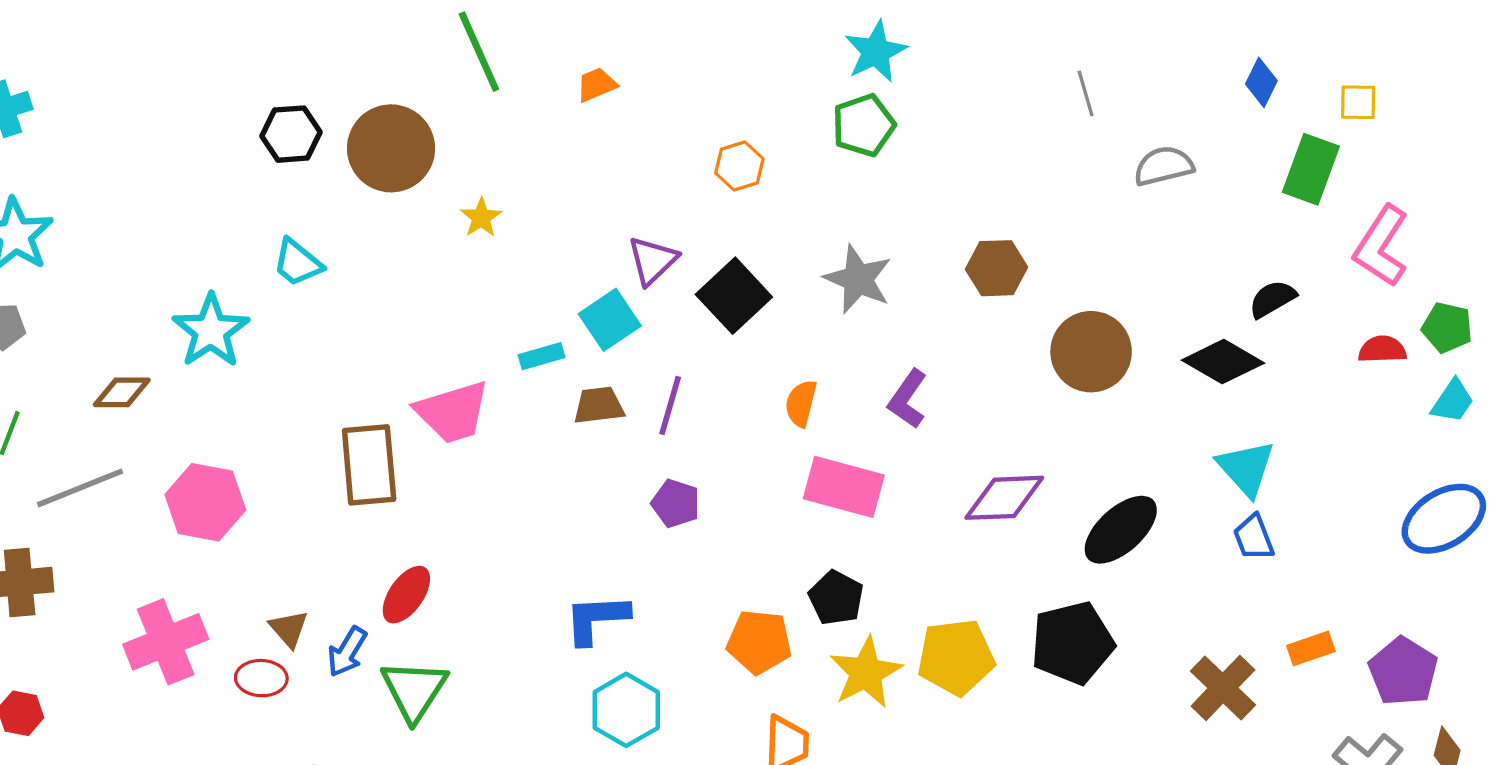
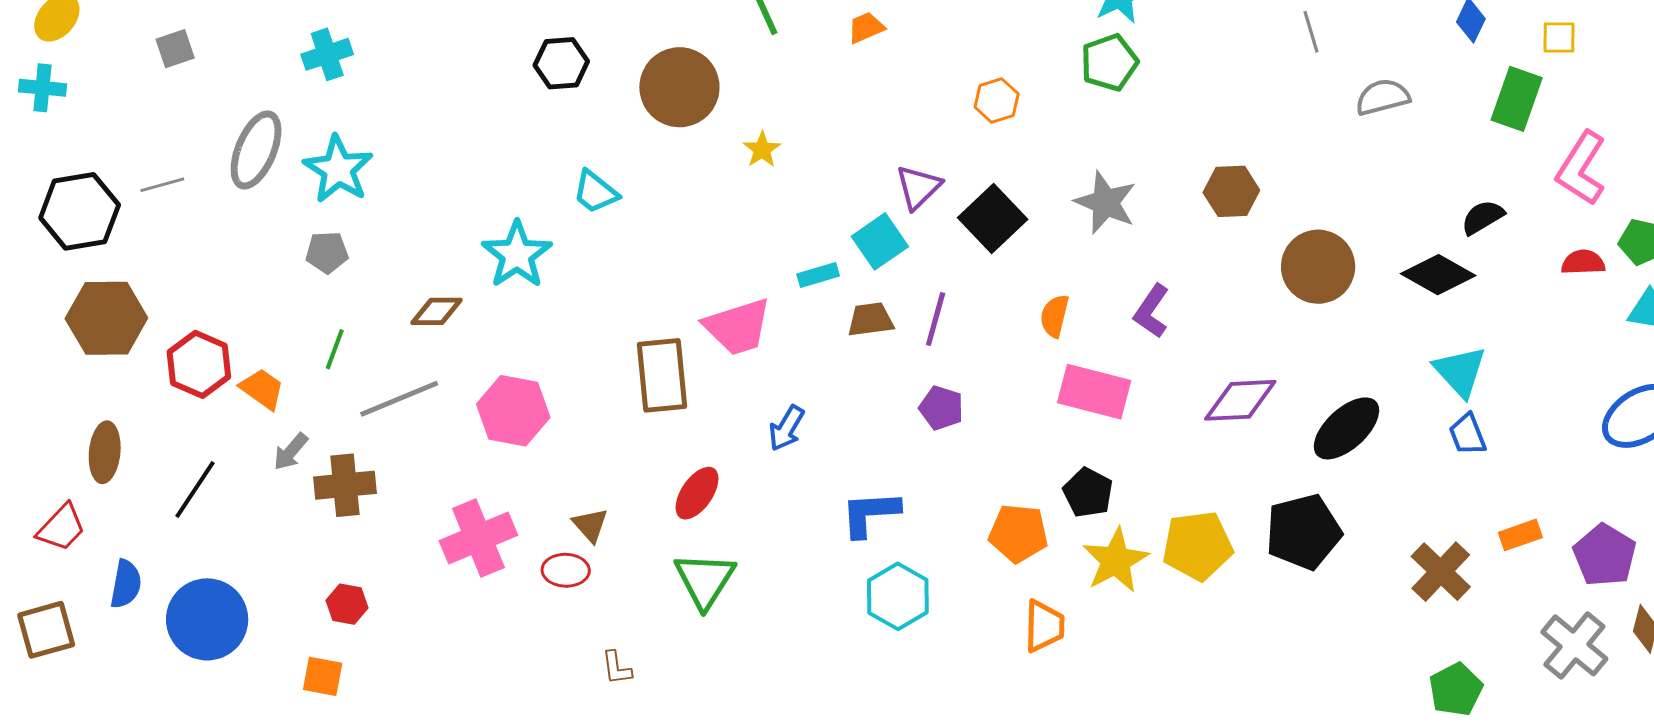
black hexagon: (291, 134) -> (561, 63), moved
blue arrow: (347, 652) -> (786, 428), moved

